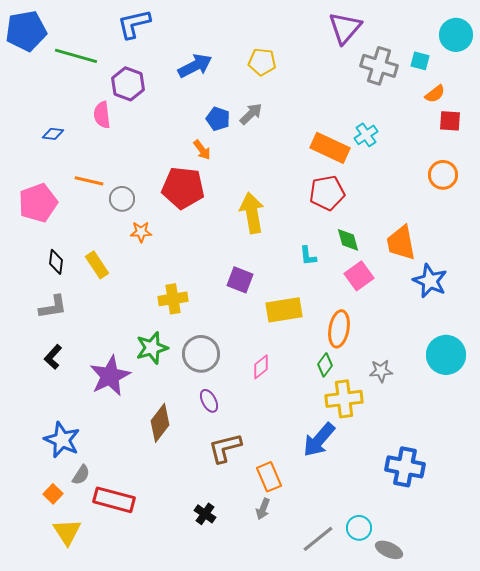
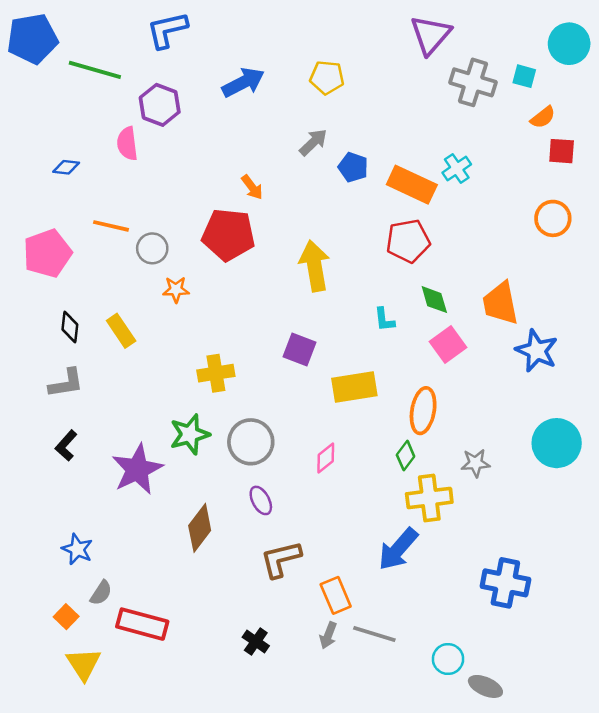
blue pentagon: (218, 119) -> (353, 167), moved
blue star: (62, 440) -> (77, 549), size x0.7
gray line: (318, 539) -> (374, 634), moved, turned 56

